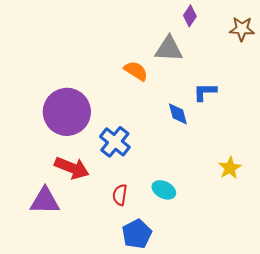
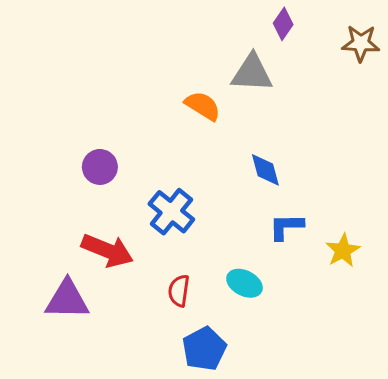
blue L-shape: (205, 92) -> (286, 227), moved
purple circle: (67, 112) -> (100, 167), size x0.5

